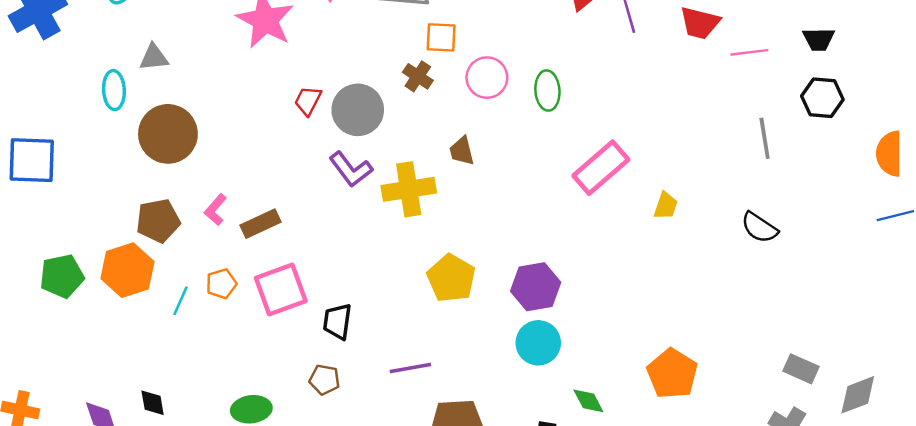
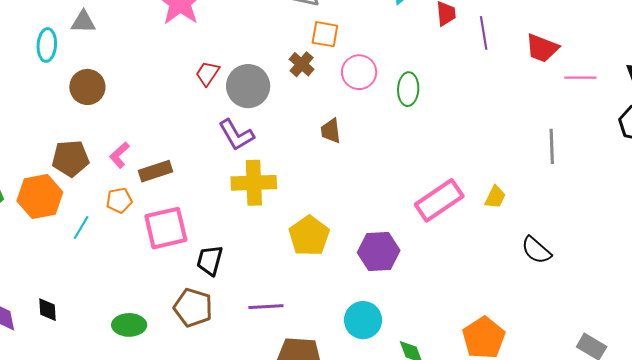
brown circle: (168, 134) -> (87, 87), size x0.7
gray line: (765, 138) -> (552, 146), moved
pink rectangle: (601, 168) -> (439, 200), moved
yellow cross: (409, 189) -> (254, 183), moved
black semicircle: (759, 228) -> (536, 250), moved
orange pentagon: (221, 284) -> (119, 200), moved
cyan circle: (538, 343) -> (363, 320), moved
brown pentagon: (324, 380) -> (193, 308), size x1.5

